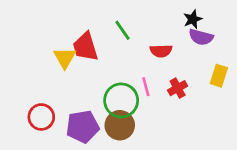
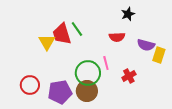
black star: (193, 19) -> (128, 14), moved
green line: (123, 30) -> (77, 29), moved
purple semicircle: (201, 37) -> (146, 45), moved
red cross: (178, 88) -> (129, 76), moved

